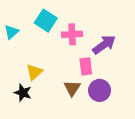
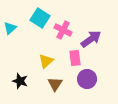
pink cross: (72, 34) -> (63, 30), turned 30
yellow triangle: (34, 72) -> (46, 61), moved
brown triangle: (72, 88) -> (55, 84), moved

